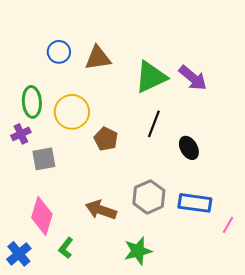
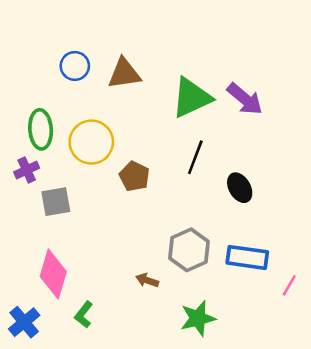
brown arrow: (101, 210) -> (147, 280), moved, size x0.6
green star: (138, 251) -> (198, 318), moved

